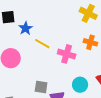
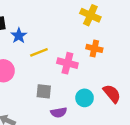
yellow line: (42, 44) -> (39, 52), turned -49
gray square: (41, 87) -> (44, 91), moved

